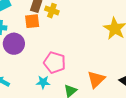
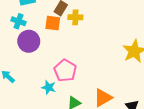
yellow cross: (52, 11) -> (75, 17), turned -32

